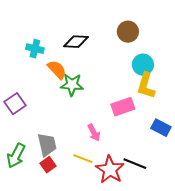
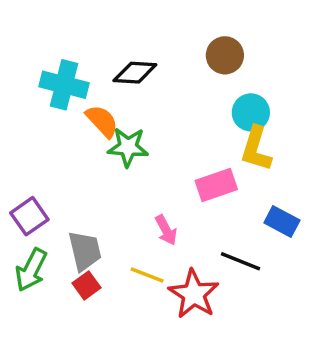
cyan cross: (35, 49) -> (64, 85), size x1.5
purple square: (15, 104) -> (29, 216), moved
black line: (135, 164) -> (240, 261), moved

